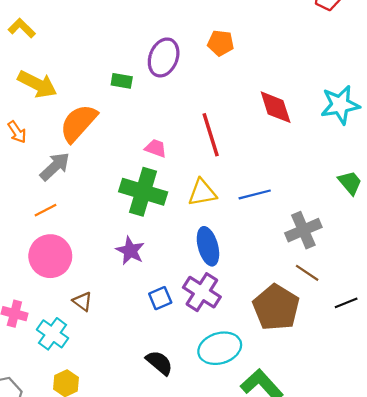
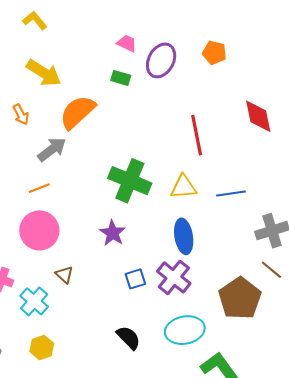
pink trapezoid: (156, 148) -> (127, 43), moved

